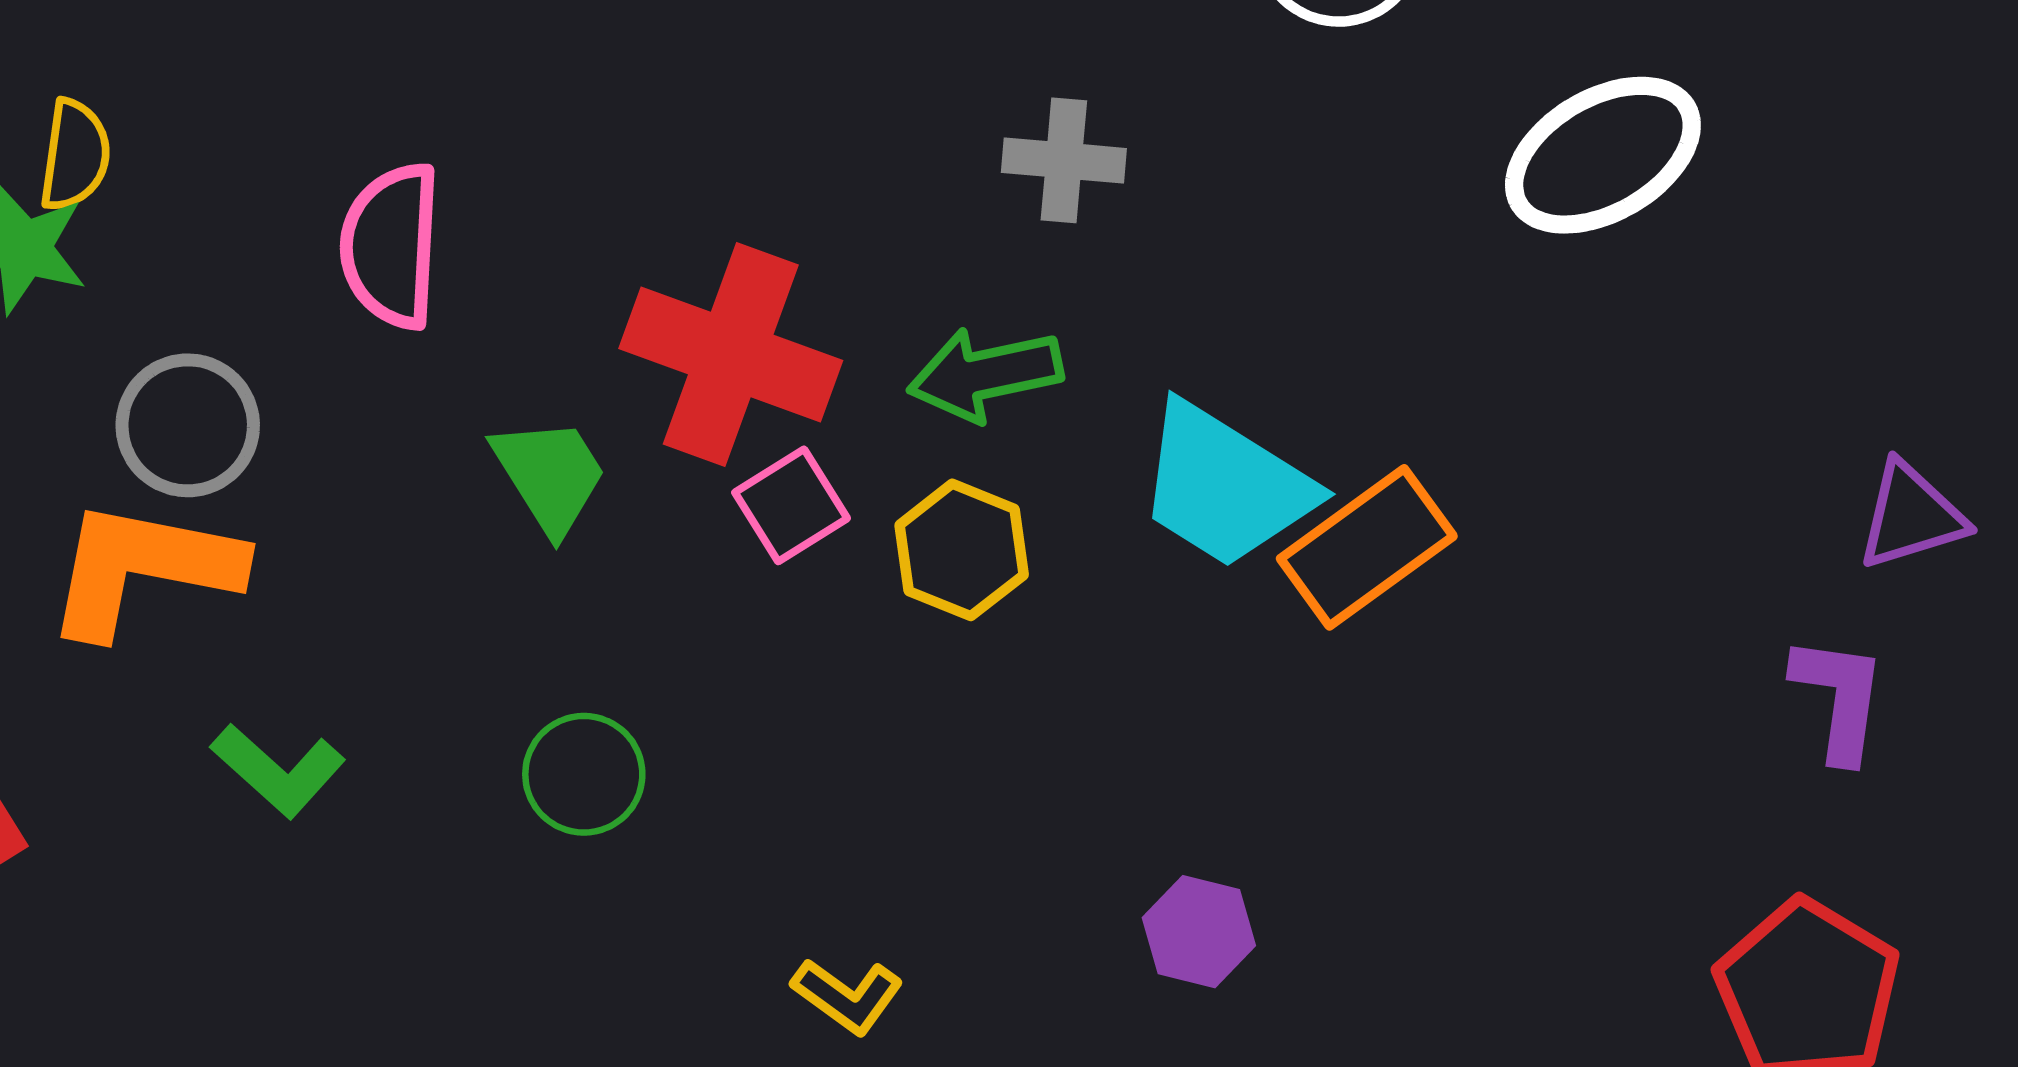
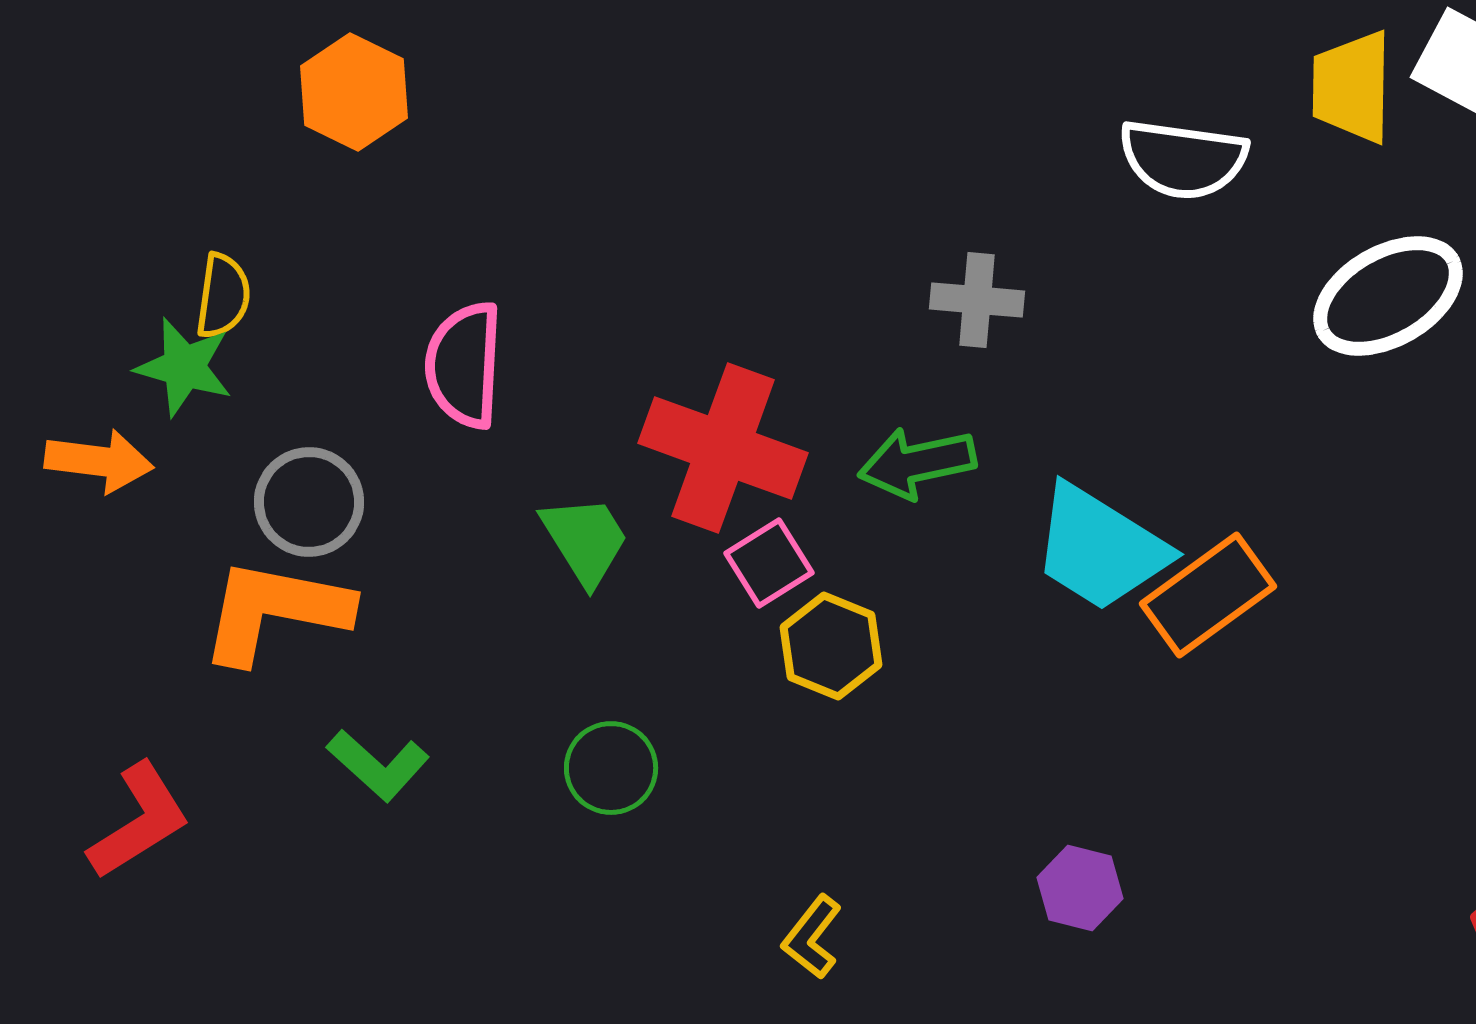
yellow hexagon: (962, 550) -> (831, 646), moved
yellow L-shape: (847, 996) -> (812, 937), turned 92

